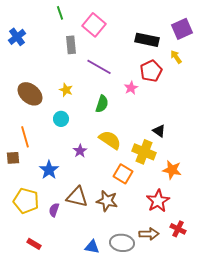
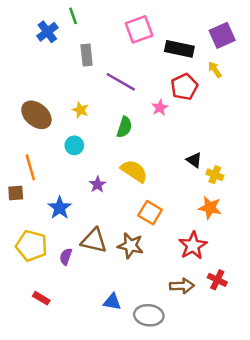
pink square: (94, 25) -> (139, 29), moved, turned 30
blue cross: (17, 37) -> (47, 32), moved
yellow cross: (144, 152) -> (215, 175), moved, size x0.6
gray ellipse: (122, 243) -> (149, 315), moved

